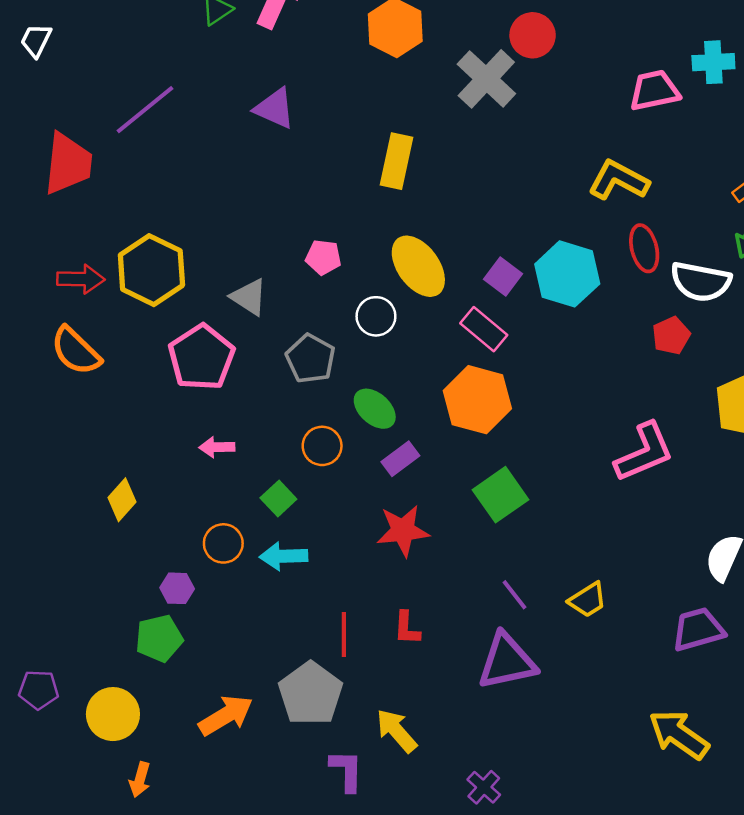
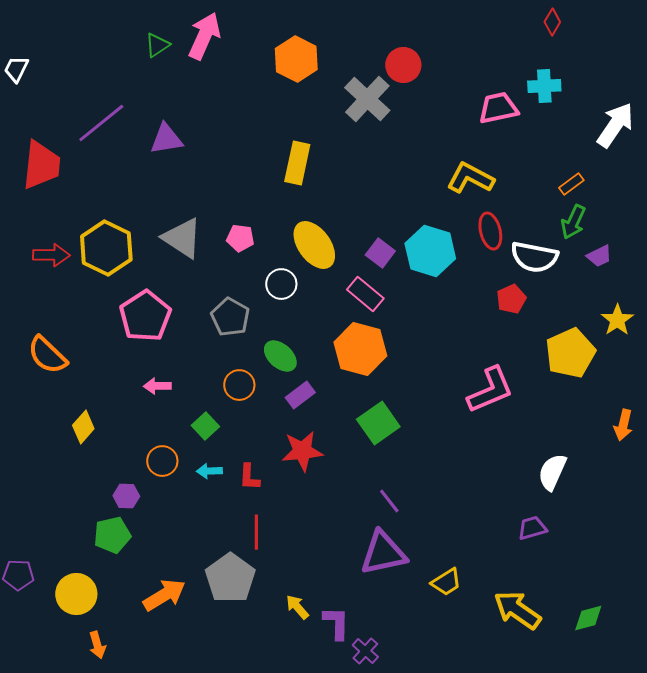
purple triangle: (275, 108) -> (166, 139), moved, turned -33
gray triangle: (249, 297) -> (182, 238), moved, size x1.4
orange semicircle: (76, 351) -> (47, 355), moved
cyan arrow: (284, 556) -> (209, 471), size x0.7
yellow trapezoid: (588, 600) -> (446, 582), moved
red L-shape: (407, 628) -> (249, 477), moved
purple trapezoid: (698, 629) -> (532, 528), size x0.7
yellow arrow: (397, 731) -> (297, 607), size x0.7
purple L-shape: (346, 771) -> (336, 623), moved
orange arrow: (140, 780) -> (97, 645), turned -32

